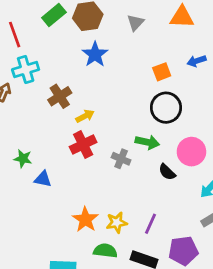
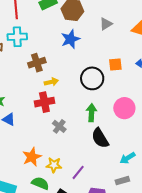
black circle: (166, 108) -> (92, 78), moved
green arrow: (147, 142) -> (91, 113), turned -114
pink circle: (191, 152) -> (124, 108), moved
gray cross: (121, 159) -> (59, 126), moved
black semicircle: (167, 172) -> (100, 138), size x1.5

